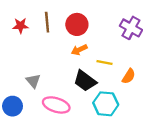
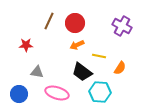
brown line: (47, 22) -> (49, 21), turned 30
red star: (21, 26) -> (26, 45), moved
gray triangle: (33, 81) -> (37, 72), turned -40

